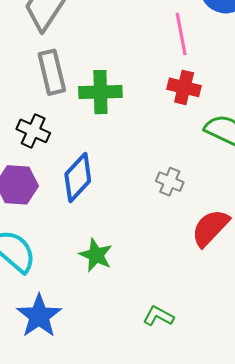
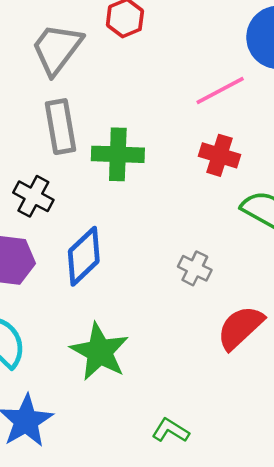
pink line: (181, 34) -> (220, 90), turned 69
green star: (96, 255) -> (100, 352), size x1.4

